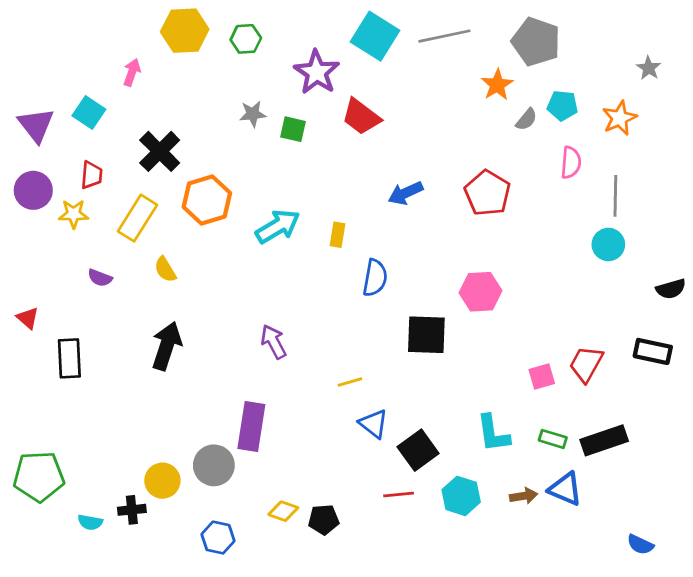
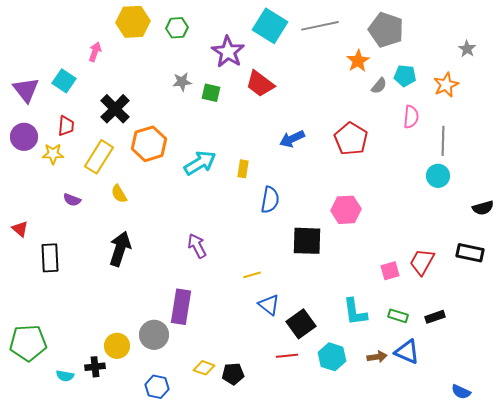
black rectangle: (604, 440) -> (435, 317), size x0.6

